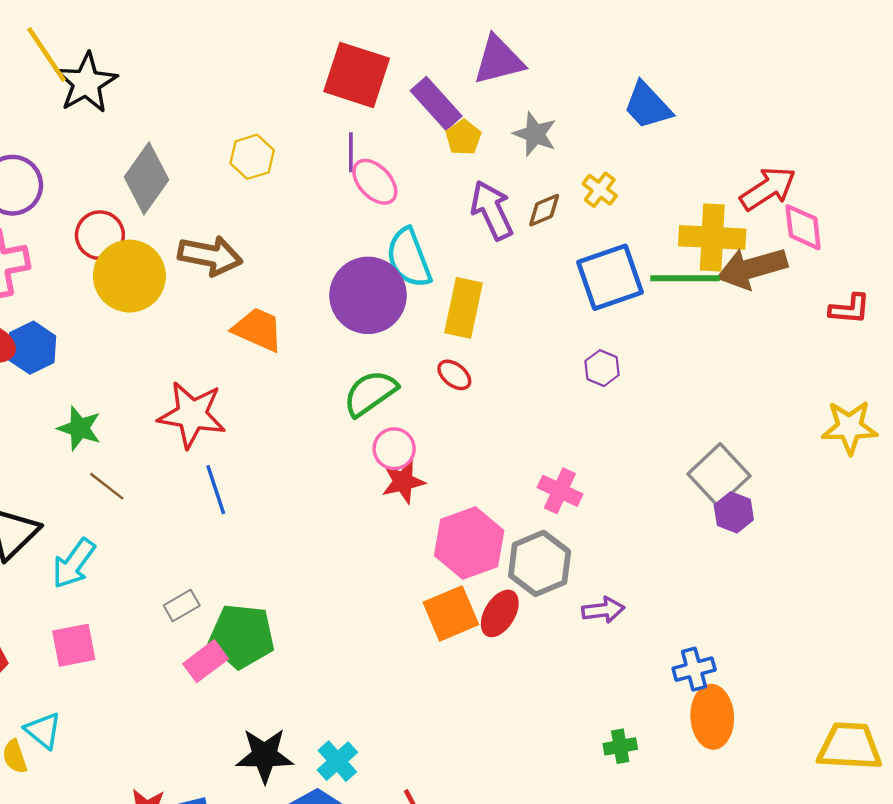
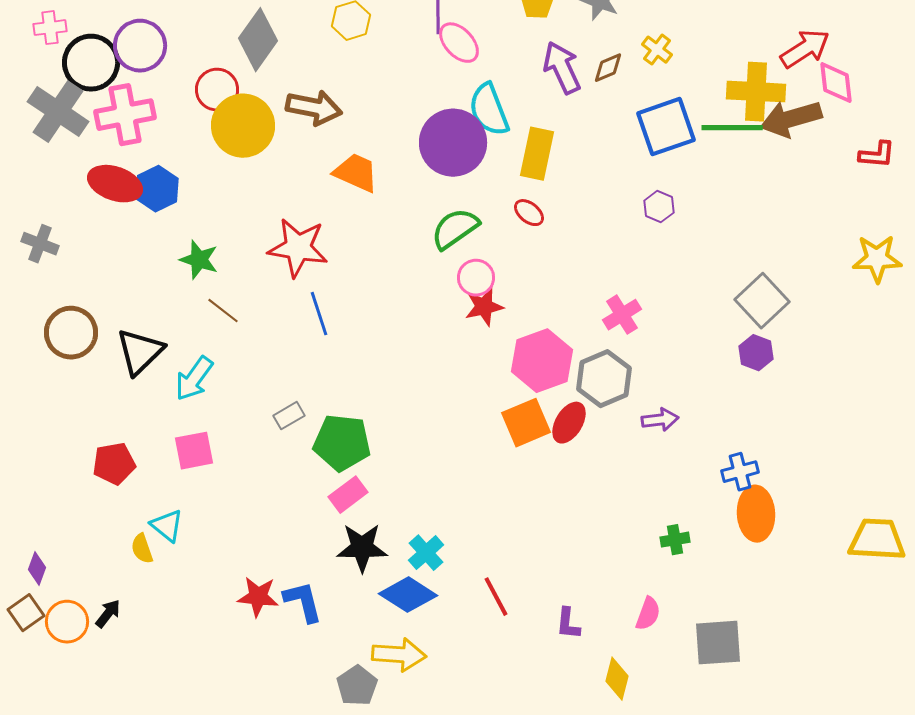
pink cross: (560, 491) -> (622, 315), turned 33
purple hexagon: (734, 512) -> (756, 353), moved
pink rectangle: (206, 661) -> (348, 495), moved

